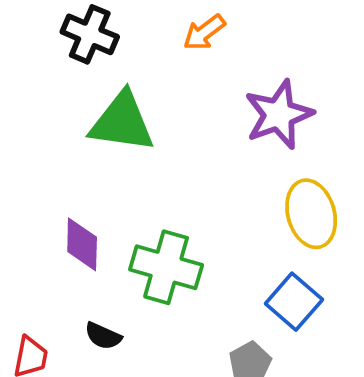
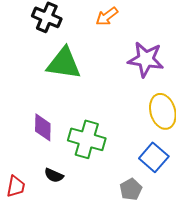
purple star: (279, 115) -> (146, 59), turned 30

